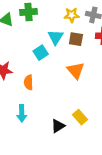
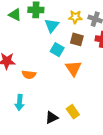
cyan triangle: (55, 37) -> (52, 25), moved
cyan square: (41, 53) -> (57, 50), moved, turned -32
orange semicircle: (29, 82) -> (29, 75), turned -88

